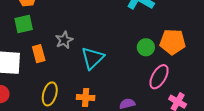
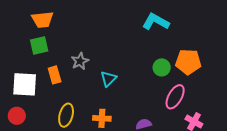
cyan triangle: (93, 58) -> (108, 79), size x0.7

